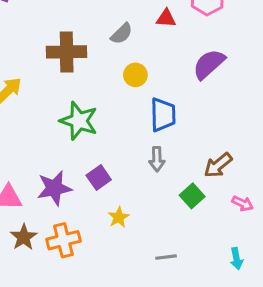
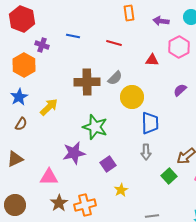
gray semicircle: (122, 34) -> (115, 78), moved
purple semicircle: (209, 64) -> (180, 90), size x0.6
yellow circle: (135, 75) -> (132, 97), size x1.5
purple star: (54, 188) -> (74, 153), moved

